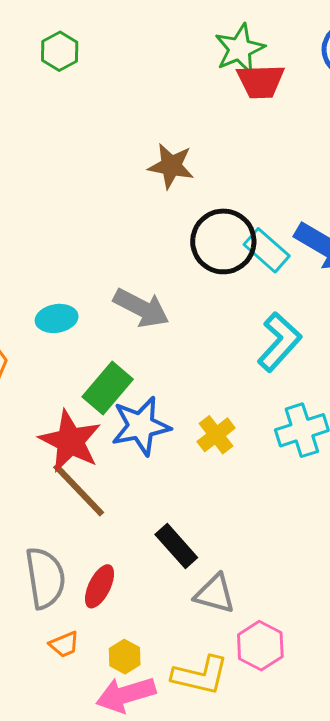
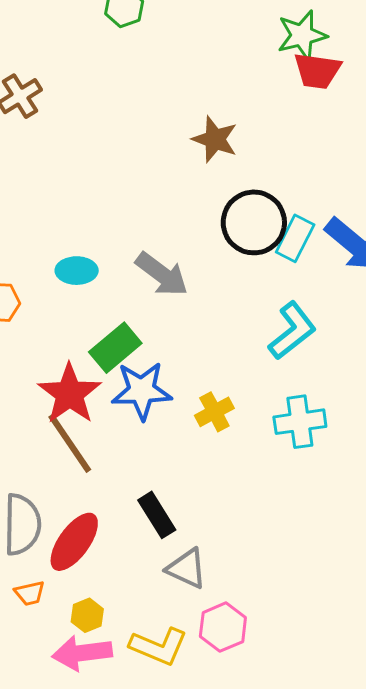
cyan rectangle: (267, 250) -> (295, 238), turned 66
red ellipse: (100, 586) -> (74, 542), size x1.4

